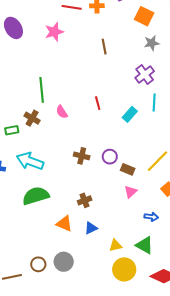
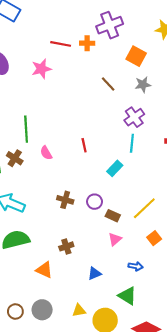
brown line: (104, 47) -> (108, 84), moved, turned -35
cyan line: (154, 103) -> (132, 143), moved
cyan rectangle: (130, 114) -> (115, 168), moved
blue triangle: (91, 228) -> (94, 273), moved
yellow triangle: (115, 246) -> (79, 310), moved

